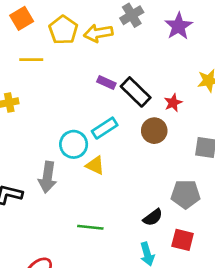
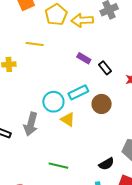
yellow line: (31, 60) -> (35, 44), moved
black rectangle: (136, 92) -> (105, 68), size x0.6
brown circle: (154, 131) -> (102, 104), moved

